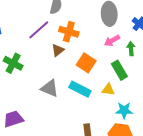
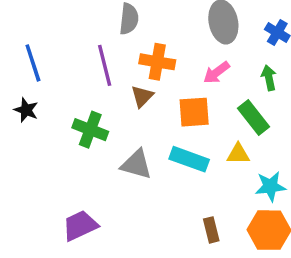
purple line: (39, 30) -> (105, 65), turned -55
pink arrow: (112, 41) -> (216, 73), moved
green cross: (13, 63) -> (90, 130), moved
orange square: (86, 63) -> (194, 112), turned -30

